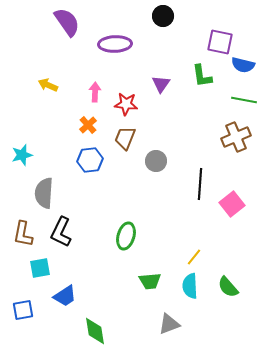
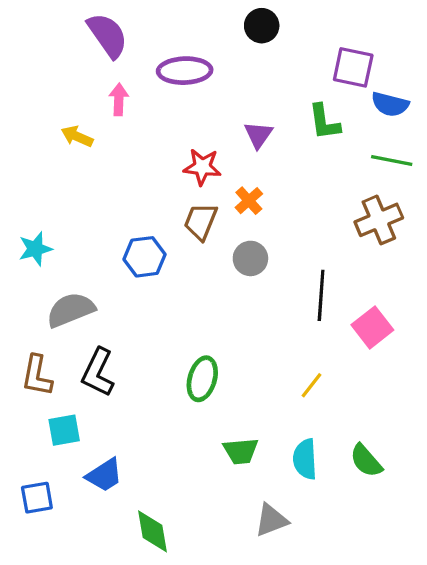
pink arrow: (95, 92) -> (119, 99), moved
orange cross: (88, 125) -> (249, 201), moved
gray semicircle: (44, 193) -> (71, 310), turned 64
yellow line: (194, 257) -> (311, 385), moved

